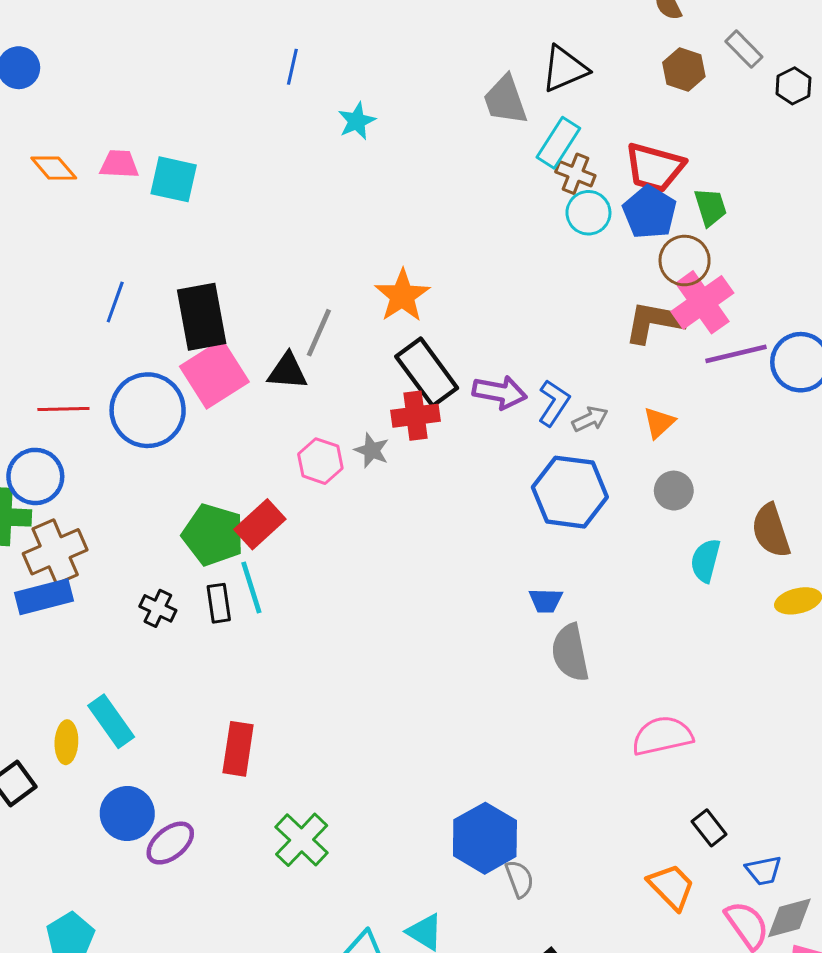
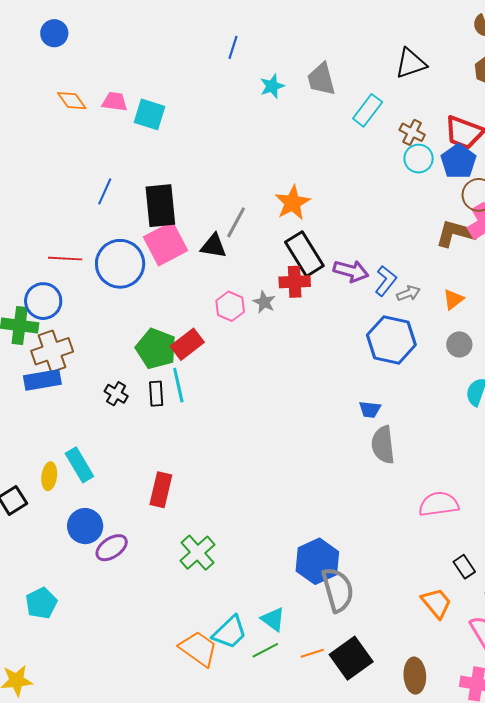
gray trapezoid: (505, 100) -> (321, 79), moved
cyan rectangle: (558, 143) -> (368, 110), moved
gray semicircle: (519, 879) -> (338, 590), size x1.8

